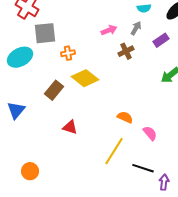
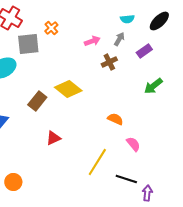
orange cross: (68, 53) -> (51, 28), moved, turned -32
orange semicircle: (125, 117) -> (115, 119), moved
red triangle: (70, 127) -> (53, 138), turned -42

